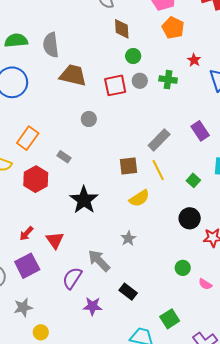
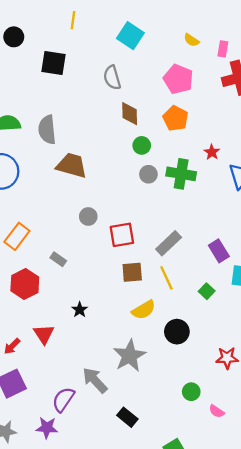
orange pentagon: (173, 28) -> (175, 118), moved
green cross: (168, 80) -> (181, 174), size x1.4
red square: (115, 85) -> (122, 235), moved
purple rectangle: (200, 131) -> (219, 251), moved
black star: (84, 200) -> (80, 310), size x0.5
black circle: (190, 218) -> (177, 332), moved
gray star: (128, 238) -> (130, 356), size x1.8
red triangle: (55, 240) -> (44, 334), moved
purple star: (93, 306) -> (47, 428), moved

